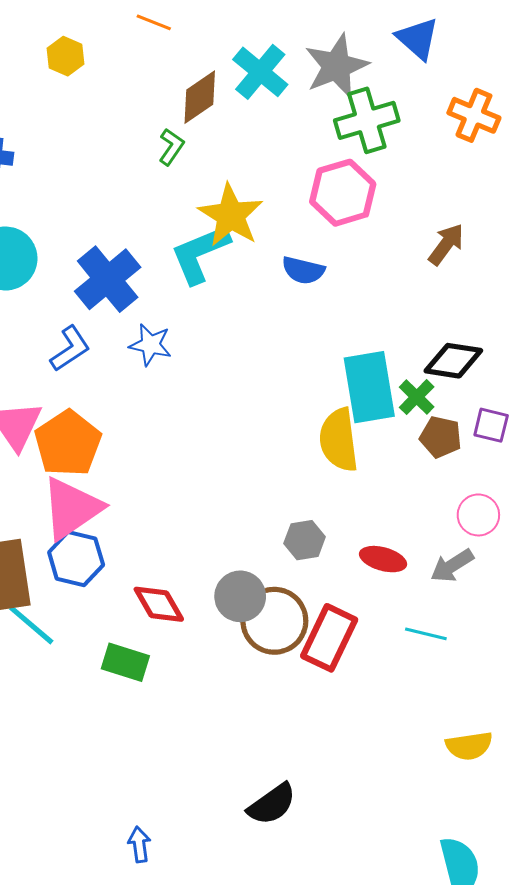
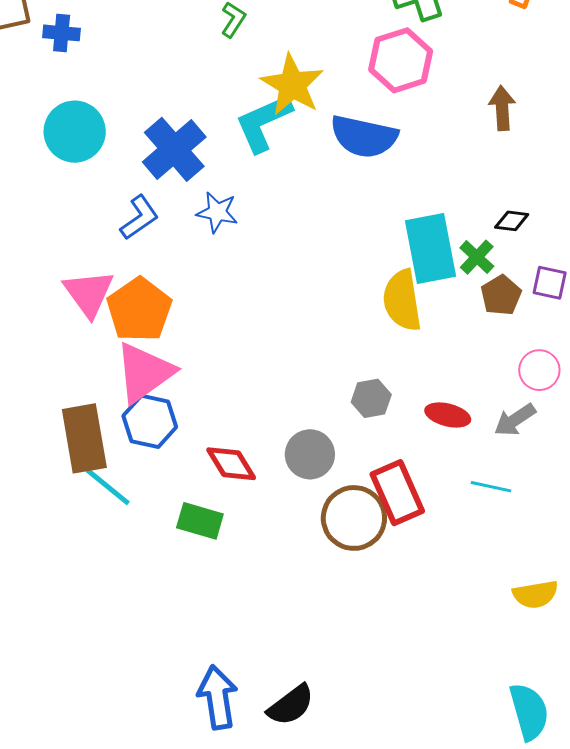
brown arrow: (446, 244) -> (502, 108), turned -39
blue semicircle: (303, 270) -> (364, 136), size x1.6
black diamond: (453, 361) -> (512, 221), size x0.6
brown pentagon: (441, 437) -> (501, 295), turned 30
brown circle: (274, 621) -> (354, 518), moved
red rectangle: (329, 638) -> (397, 493), turned -48
black semicircle: (272, 804) -> (291, 705), moved
blue arrow: (139, 844) -> (217, 697), size x1.8

